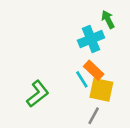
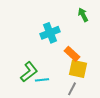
cyan cross: (91, 39) -> (50, 33), moved
cyan line: (82, 79) -> (42, 80), moved, turned -64

